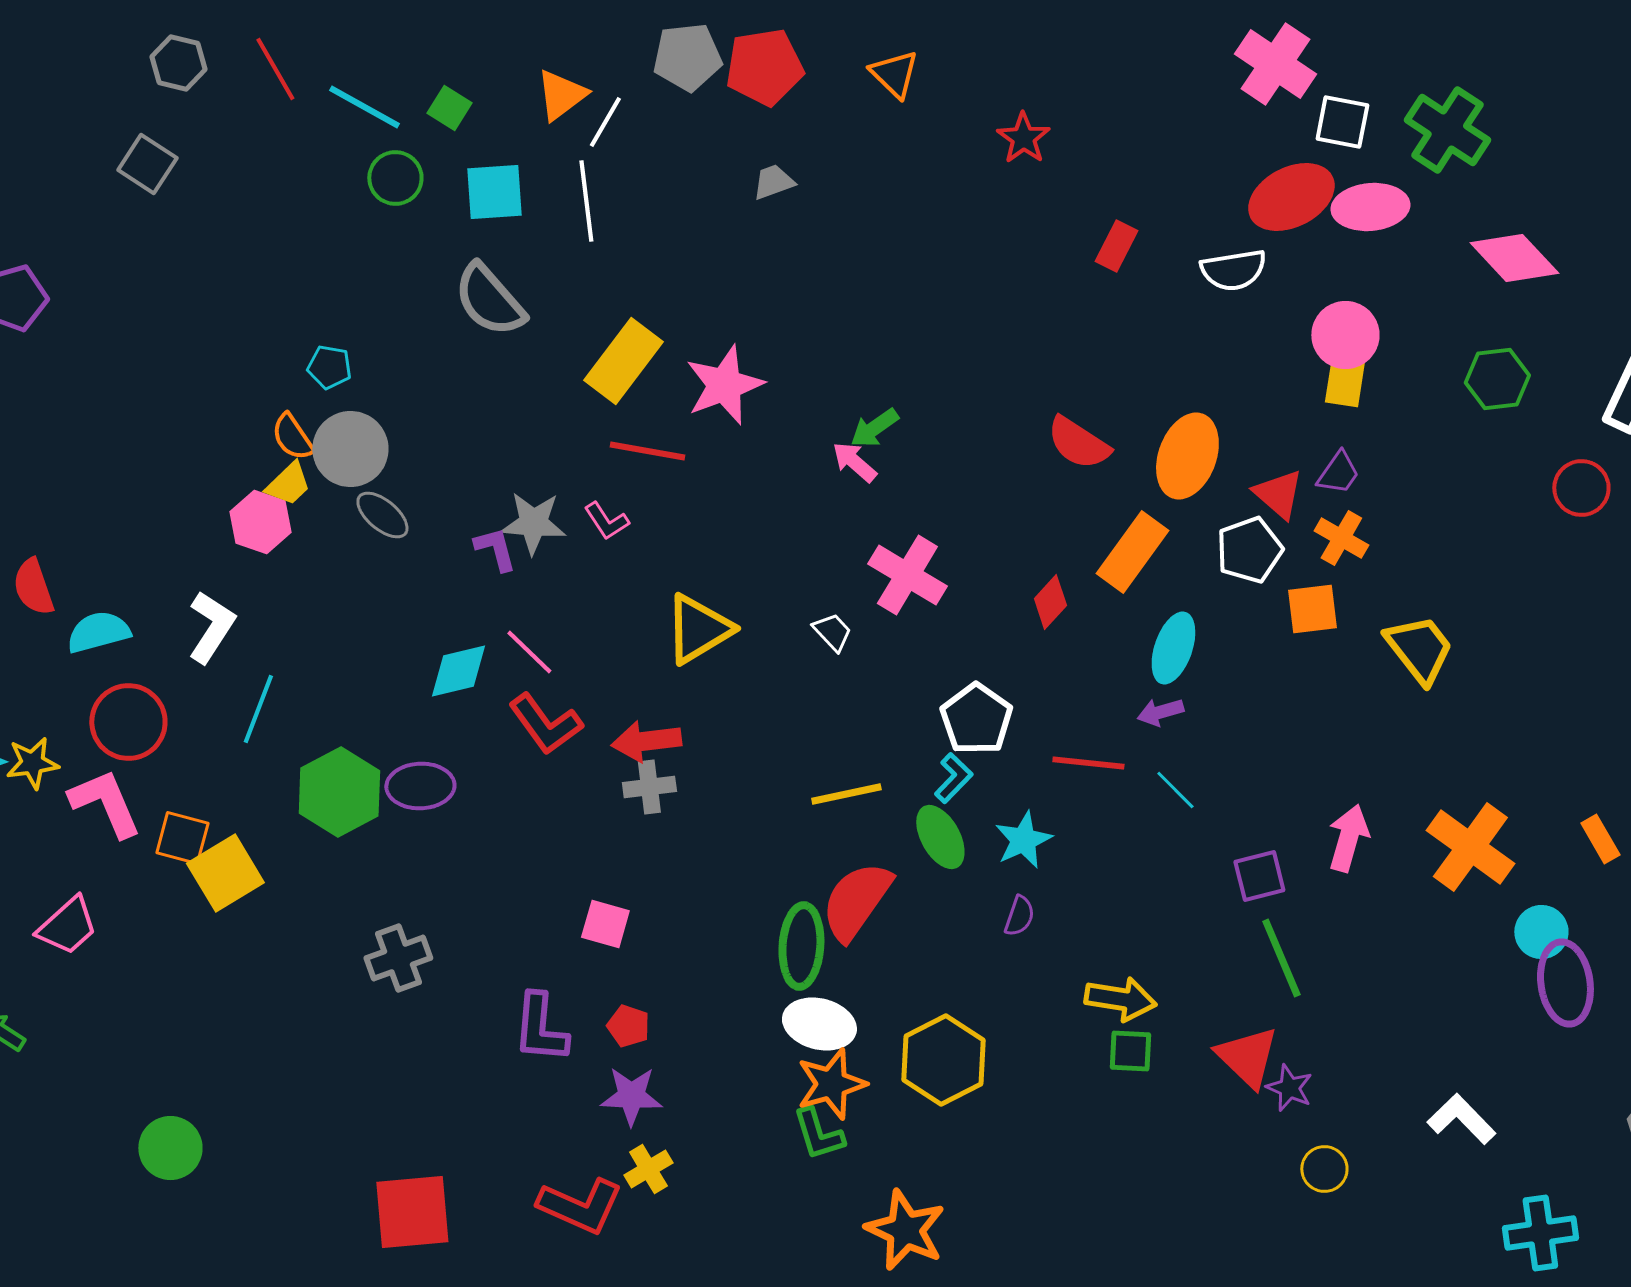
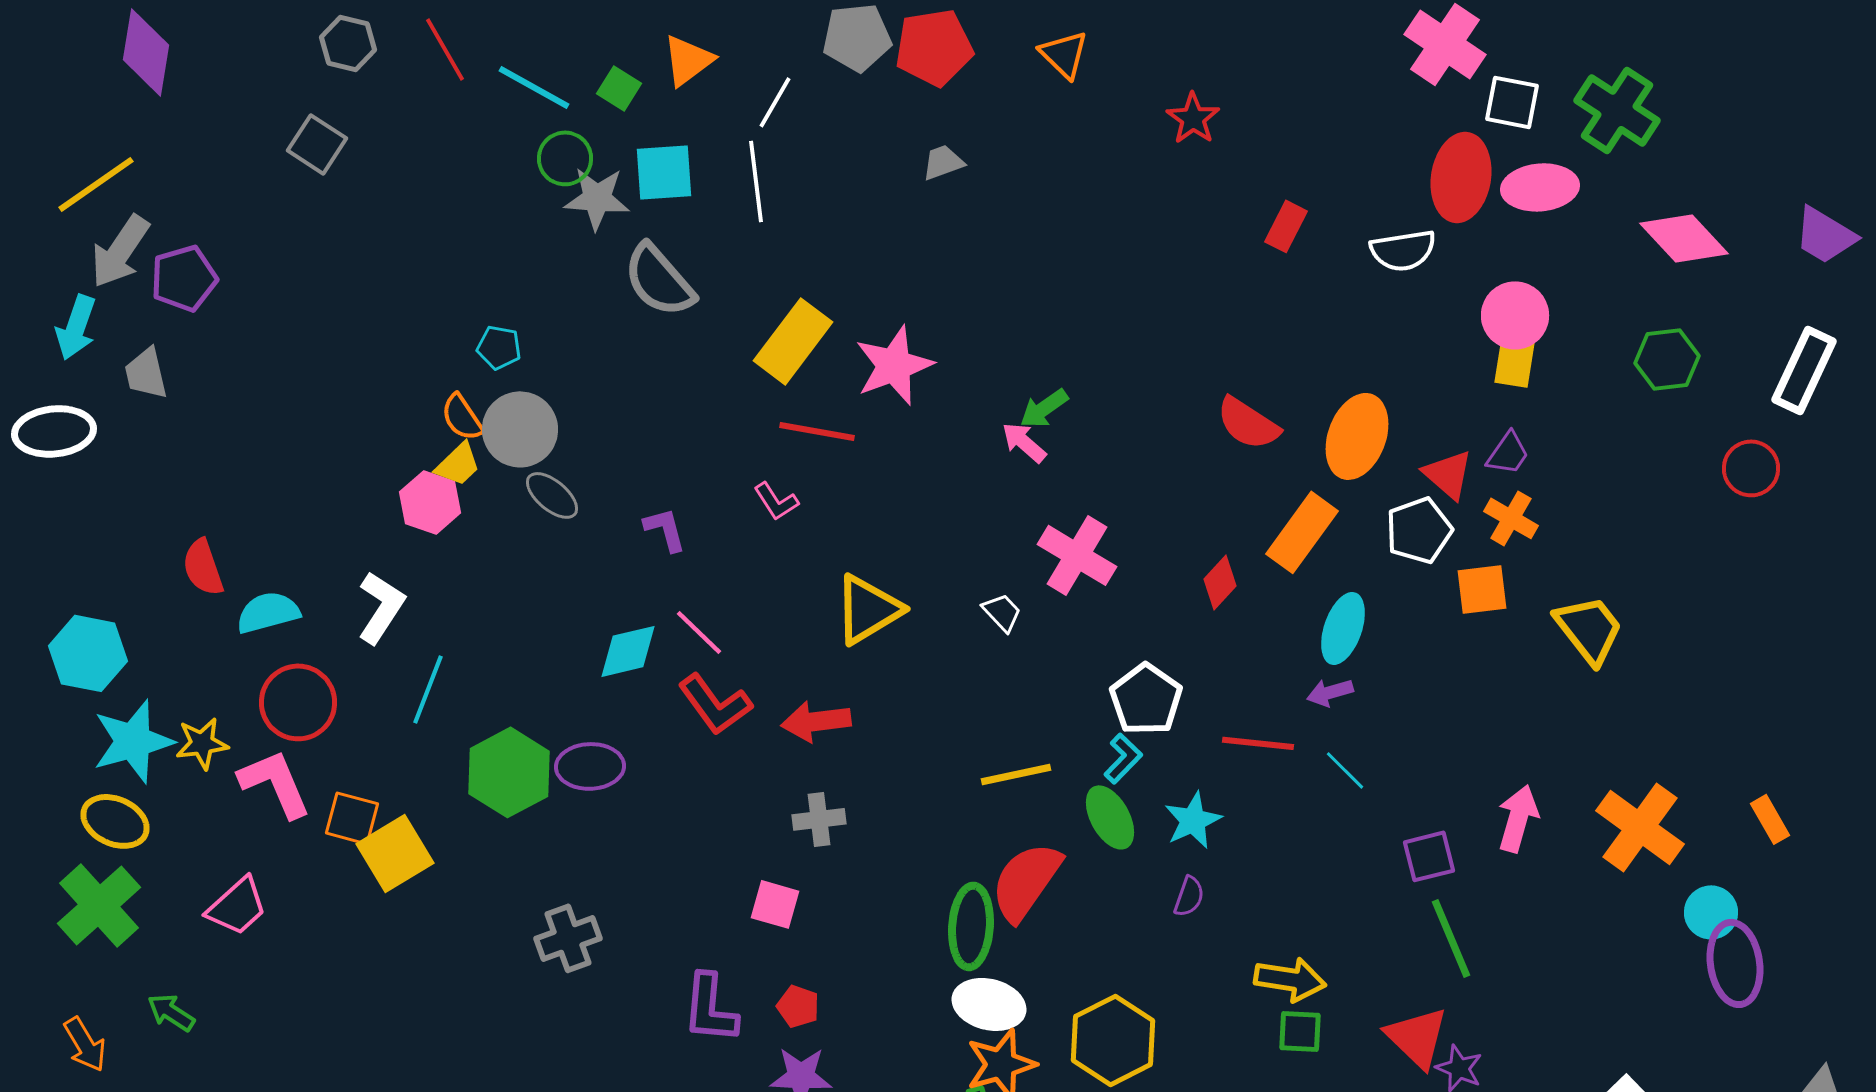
orange triangle: (561, 95) -> (688, 60), moved
red ellipse: (1291, 197) -> (1461, 177), turned -54
gray star: (533, 523) -> (597, 198), moved
gray cross: (649, 787) -> (819, 819), moved

